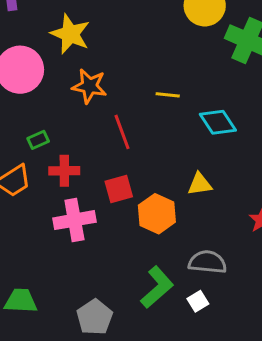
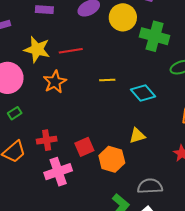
orange star: (89, 86) -> (55, 82), turned -30
red line: (122, 132) -> (71, 51), moved, turned -70
green rectangle: (38, 140) -> (15, 113), moved

